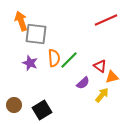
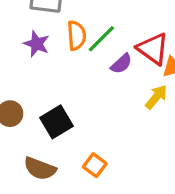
red triangle: (100, 66) -> (153, 49), size x1.5
purple semicircle: (83, 83) -> (121, 64), moved

